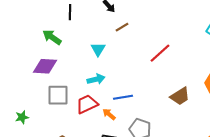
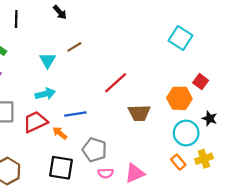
brown line: (122, 27) -> (74, 47), moved
red line: (160, 53) -> (116, 83), moved
brown trapezoid: (180, 96) -> (139, 113), turned 30

